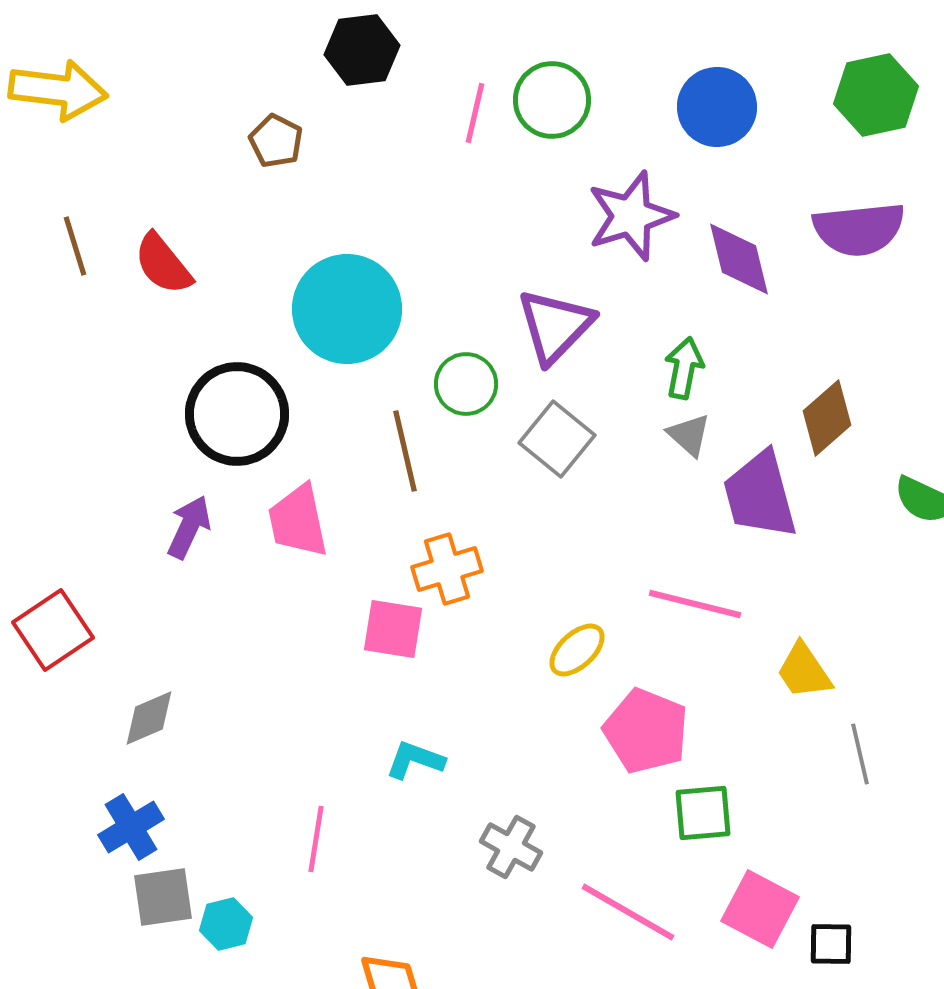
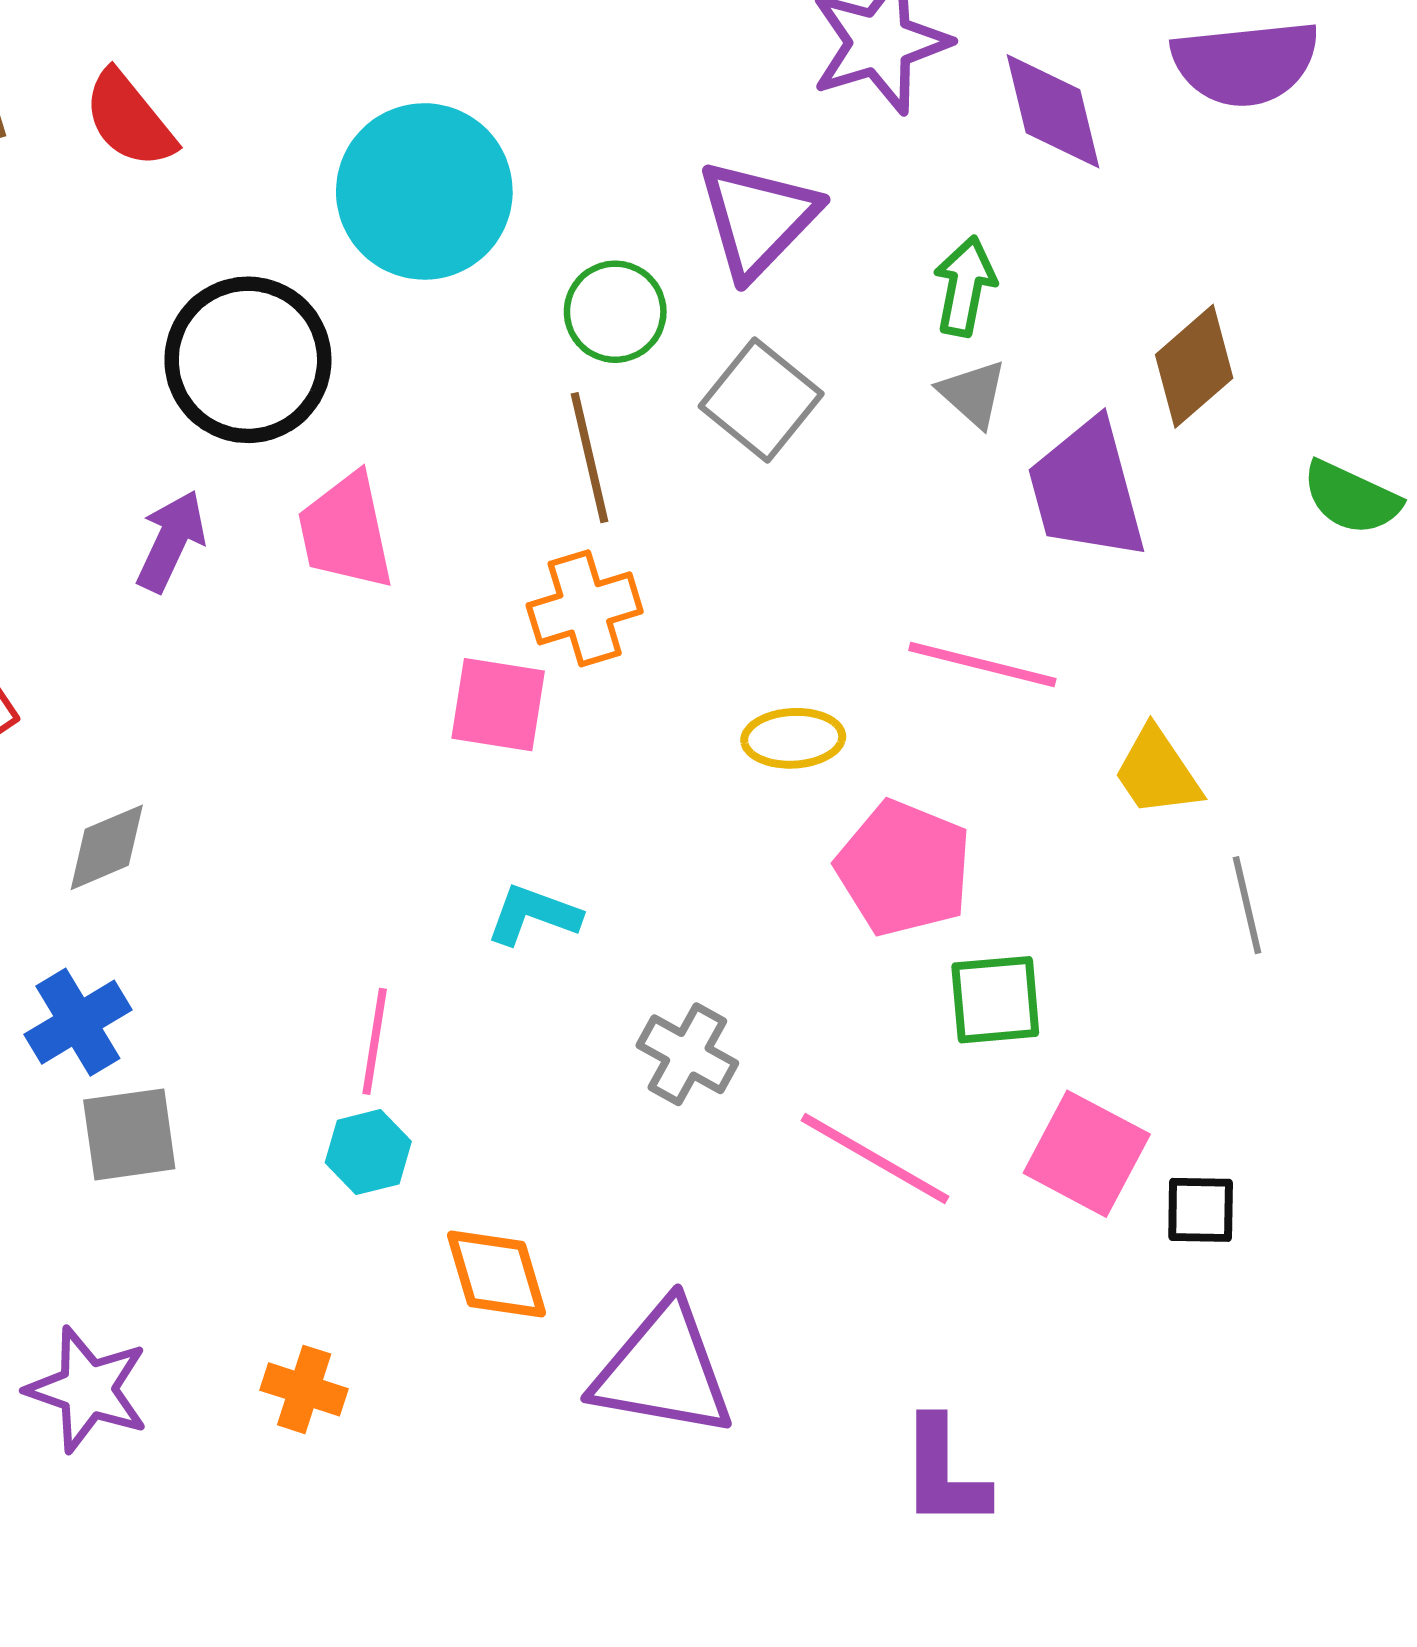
brown line: (405, 451) -> (590, 458), moved
yellow ellipse: (577, 650) -> (793, 738), turned 40
cyan hexagon: (226, 924) -> (368, 1152), moved

